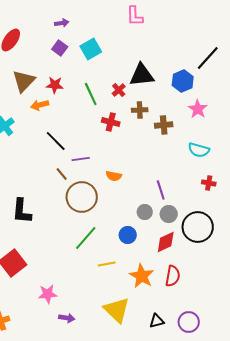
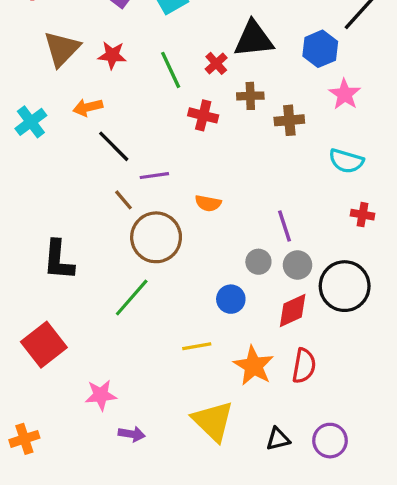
orange arrow: (40, 105) -> (88, 107), moved
green line: (86, 238) -> (132, 297), moved

